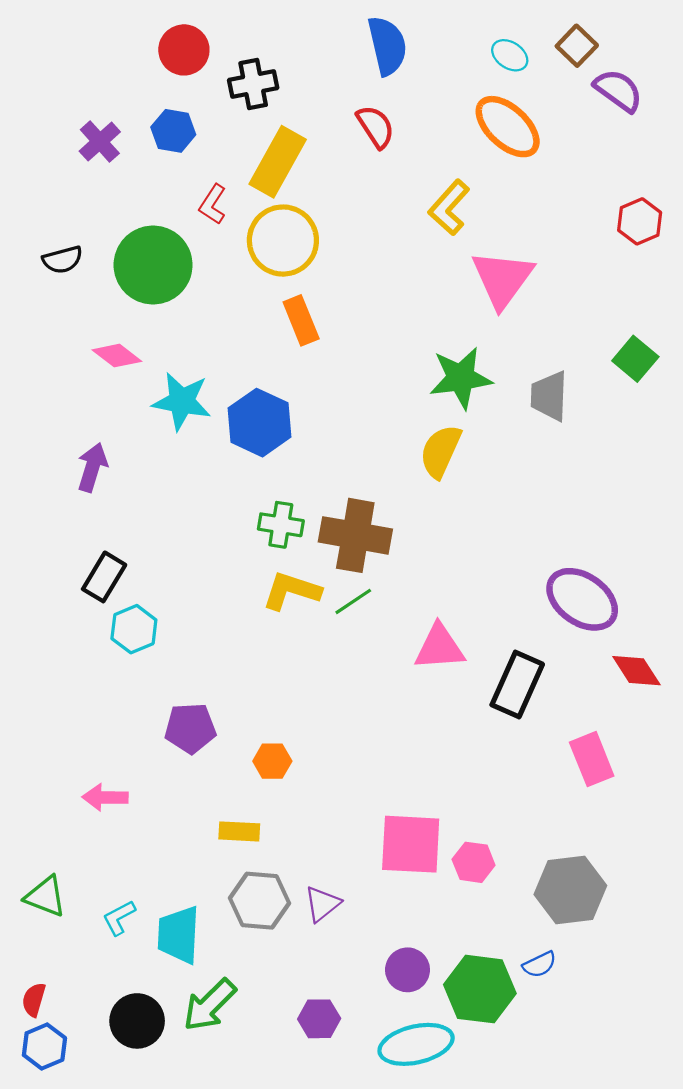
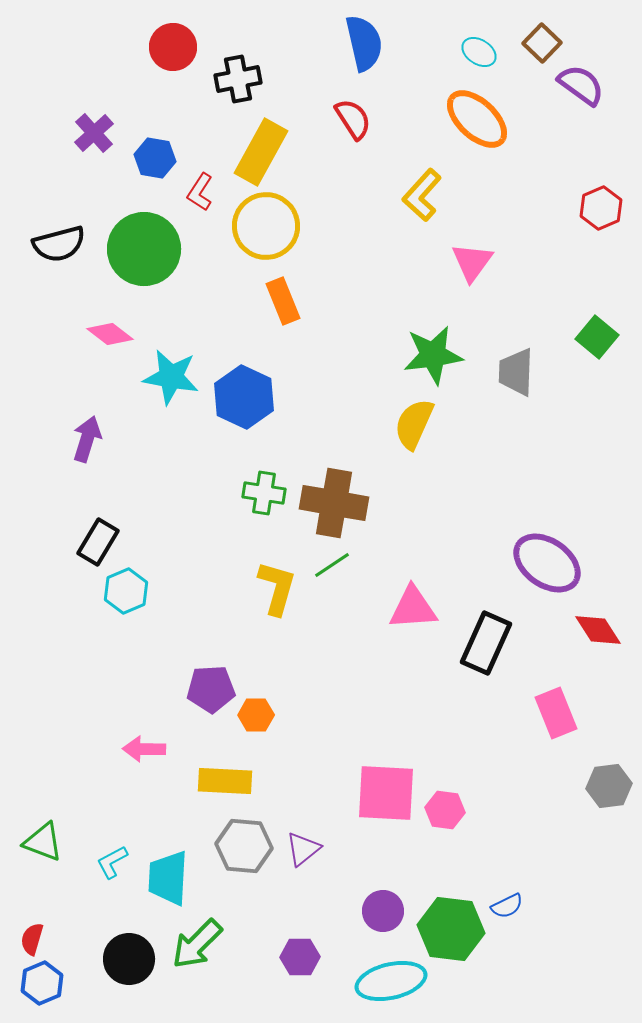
blue hexagon: (173, 131) -> (155, 158), moved
black semicircle: (63, 260) -> (59, 244), size x1.4
pink triangle: (502, 279) -> (472, 262), size x0.7
yellow L-shape: (291, 591) -> (277, 588), moved, turned 88
purple pentagon: (190, 728) -> (211, 689), moved
pink arrow: (105, 797) -> (144, 749), moved
yellow rectangle: (239, 831) -> (225, 781), size x1.4
gray hexagon: (570, 890) -> (609, 786), moved, size x0.7

